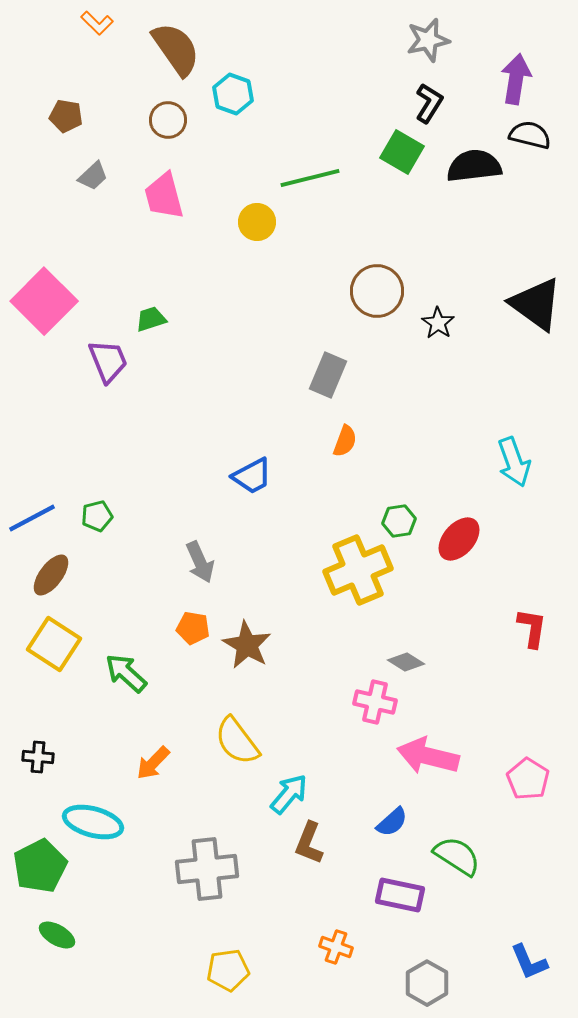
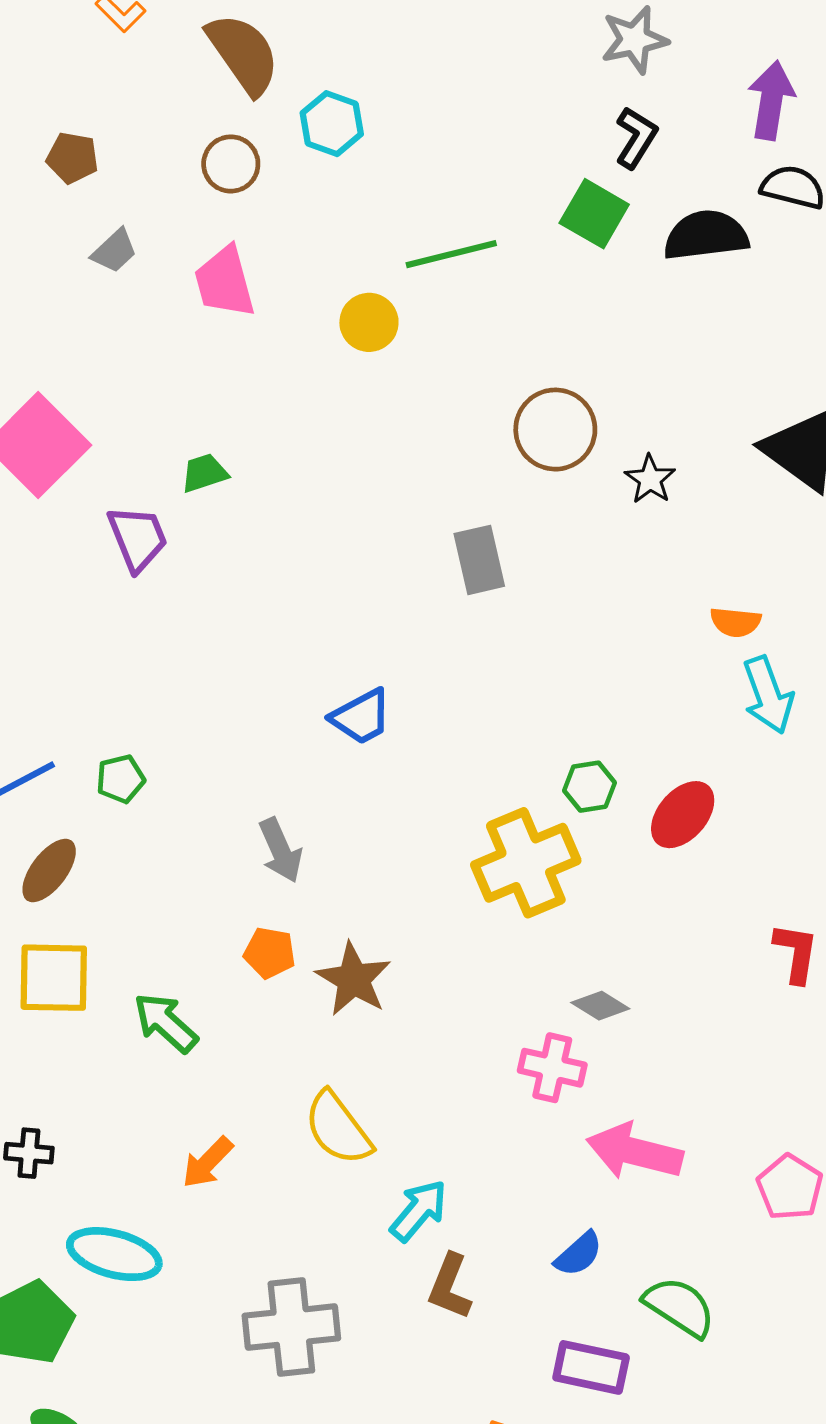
gray rectangle: (328, 375) -> (479, 560), turned -36
orange semicircle: (345, 441) -> (735, 622), moved, turned 76
yellow square: (54, 644) -> (54, 978), turned -32

